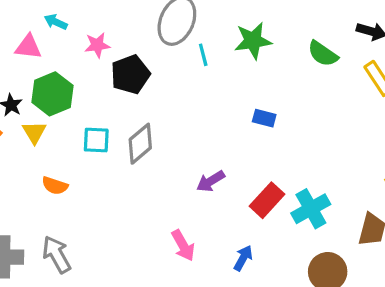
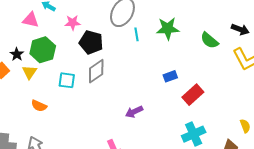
black pentagon: (130, 74) -> (91, 42), turned 30
blue rectangle: (264, 118) -> (170, 76), turned -40
gray diamond: (140, 144) -> (96, 71), moved
red rectangle: (267, 200) -> (193, 95), moved

